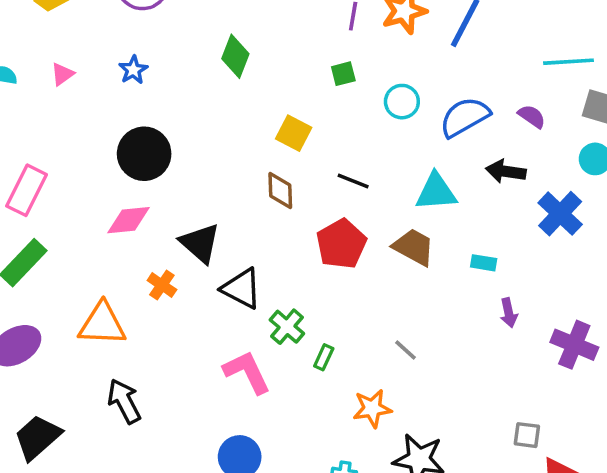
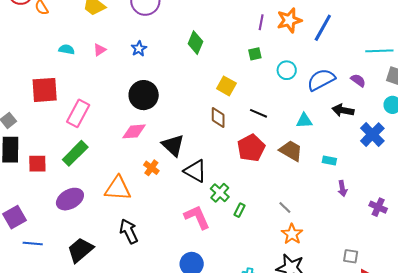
cyan triangle: (436, 192) -> (304, 121), size x0.7
purple cross: (574, 345) -> (378, 207), size x0.7
orange star: (372, 408) -> (292, 234), moved, turned -30

